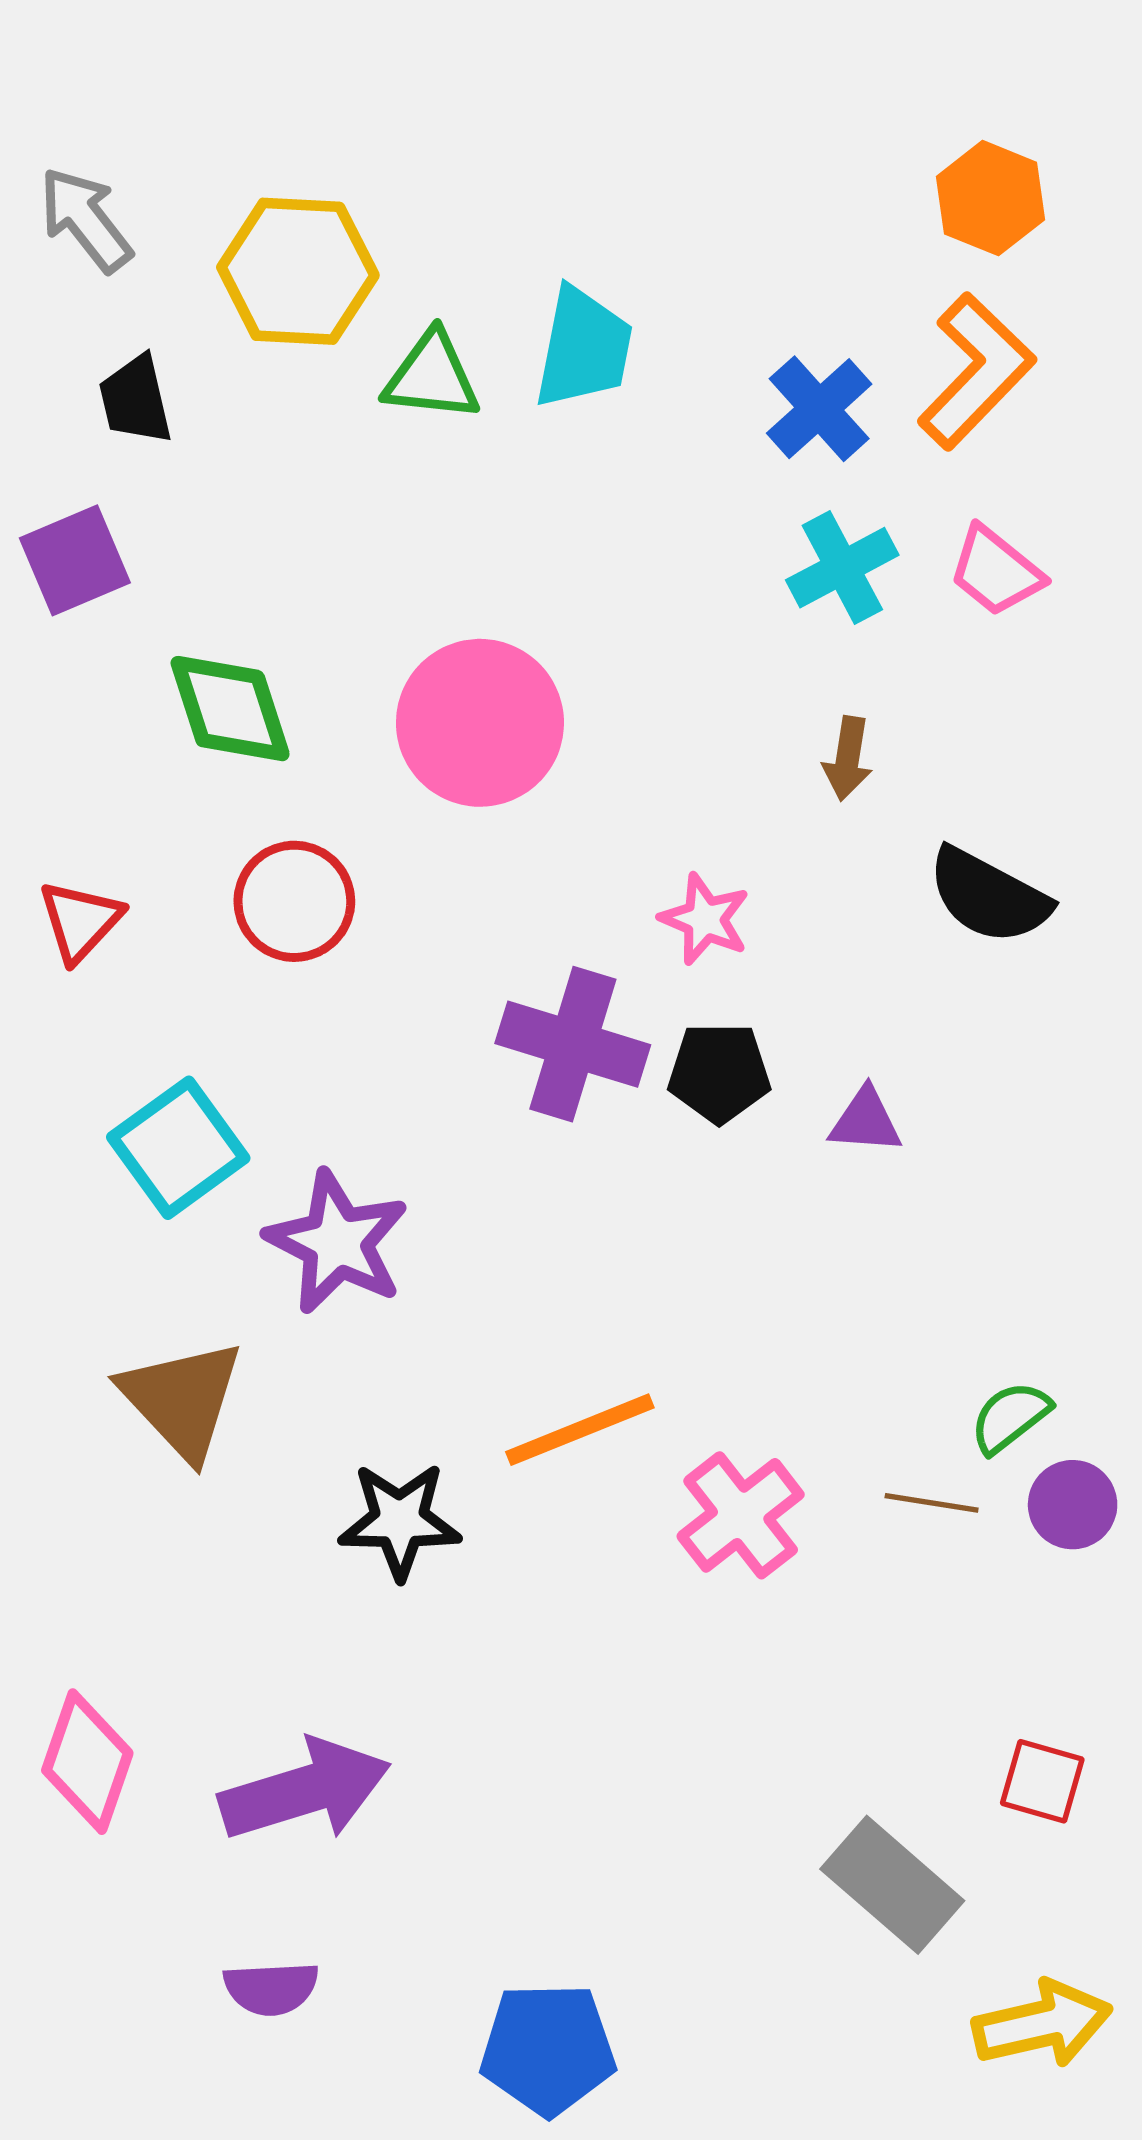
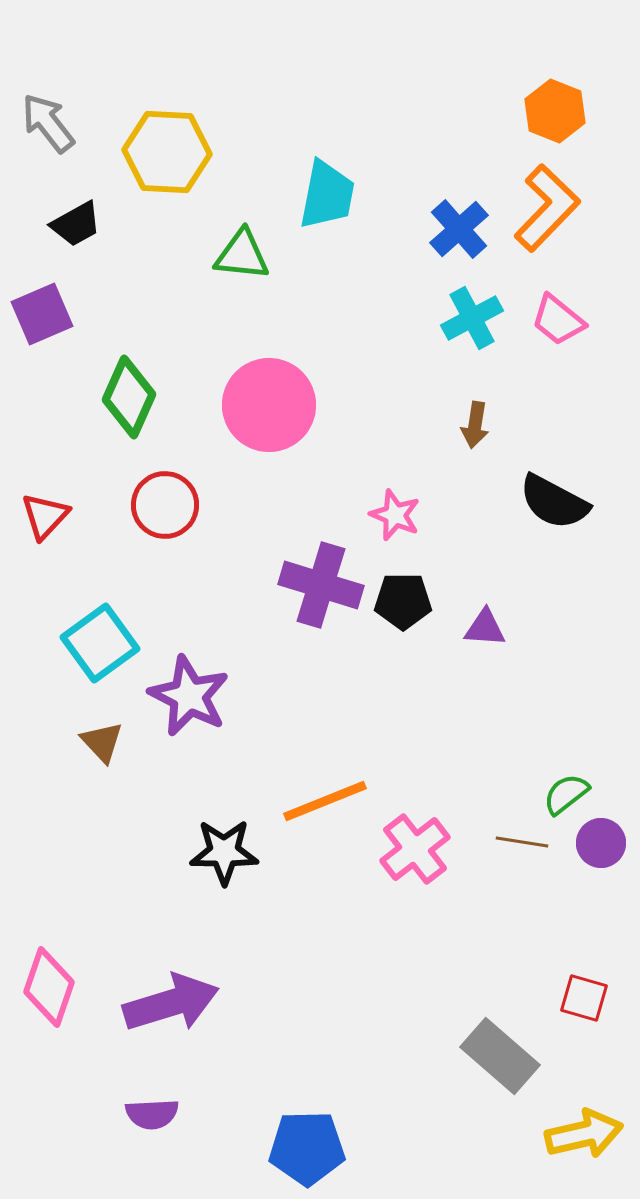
green triangle: (432, 377) -> (242, 255), moved
black trapezoid: (135, 400) -> (76, 224), turned -106
green diamond: (230, 709) -> (129, 397), turned 42
brown triangle: (182, 1399) -> (102, 742), moved, size x0.6

